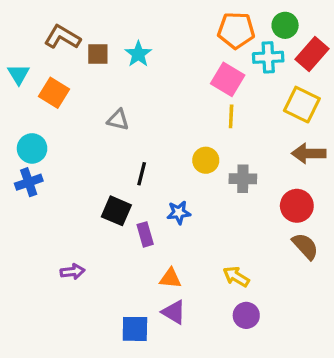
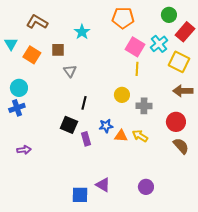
orange pentagon: (236, 30) -> (123, 18), moved
brown square: (98, 54) -> (58, 50), moved
cyan cross: (268, 57) -> (159, 44), moved, turned -36
gray triangle: (118, 120) -> (70, 71), turned 40
purple arrow: (73, 272) -> (24, 150), moved
yellow arrow: (236, 277) -> (140, 136), moved
orange triangle: (170, 278) -> (121, 136), moved

